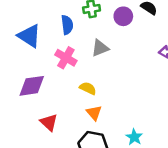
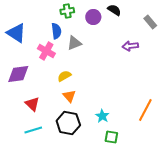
blue semicircle: (67, 25) -> (56, 31), moved
yellow semicircle: (88, 88) -> (64, 76), turned -56

